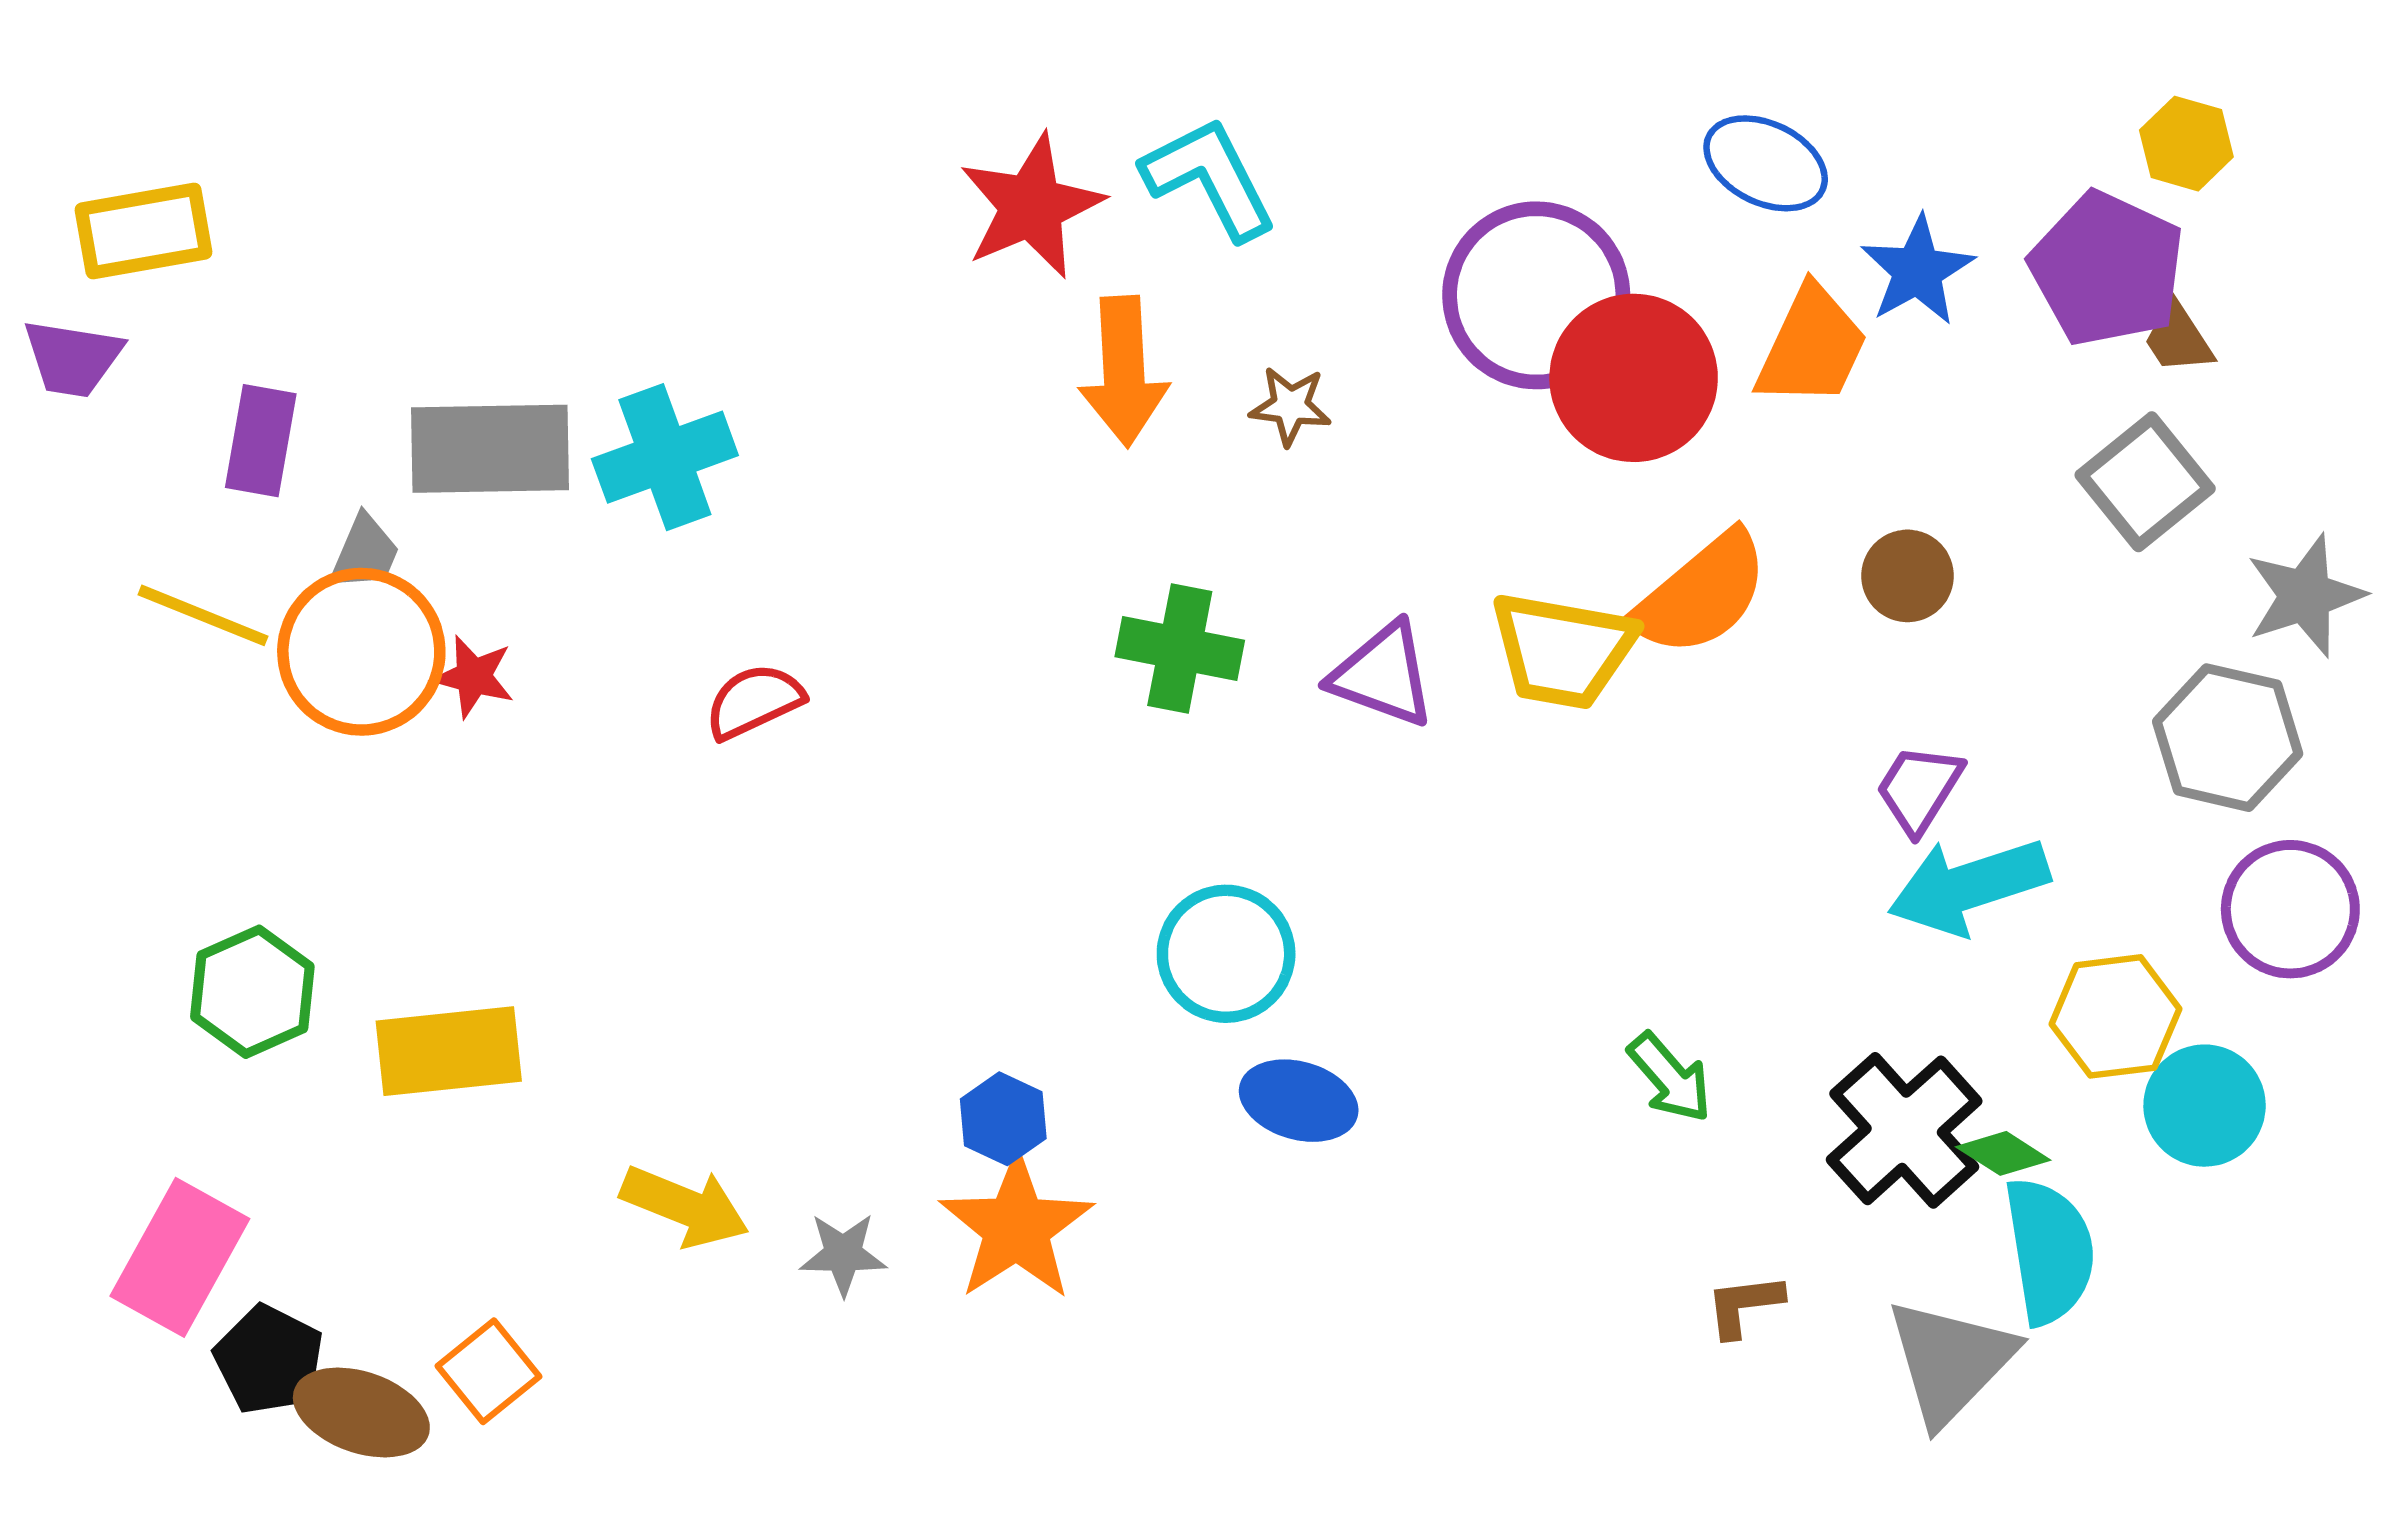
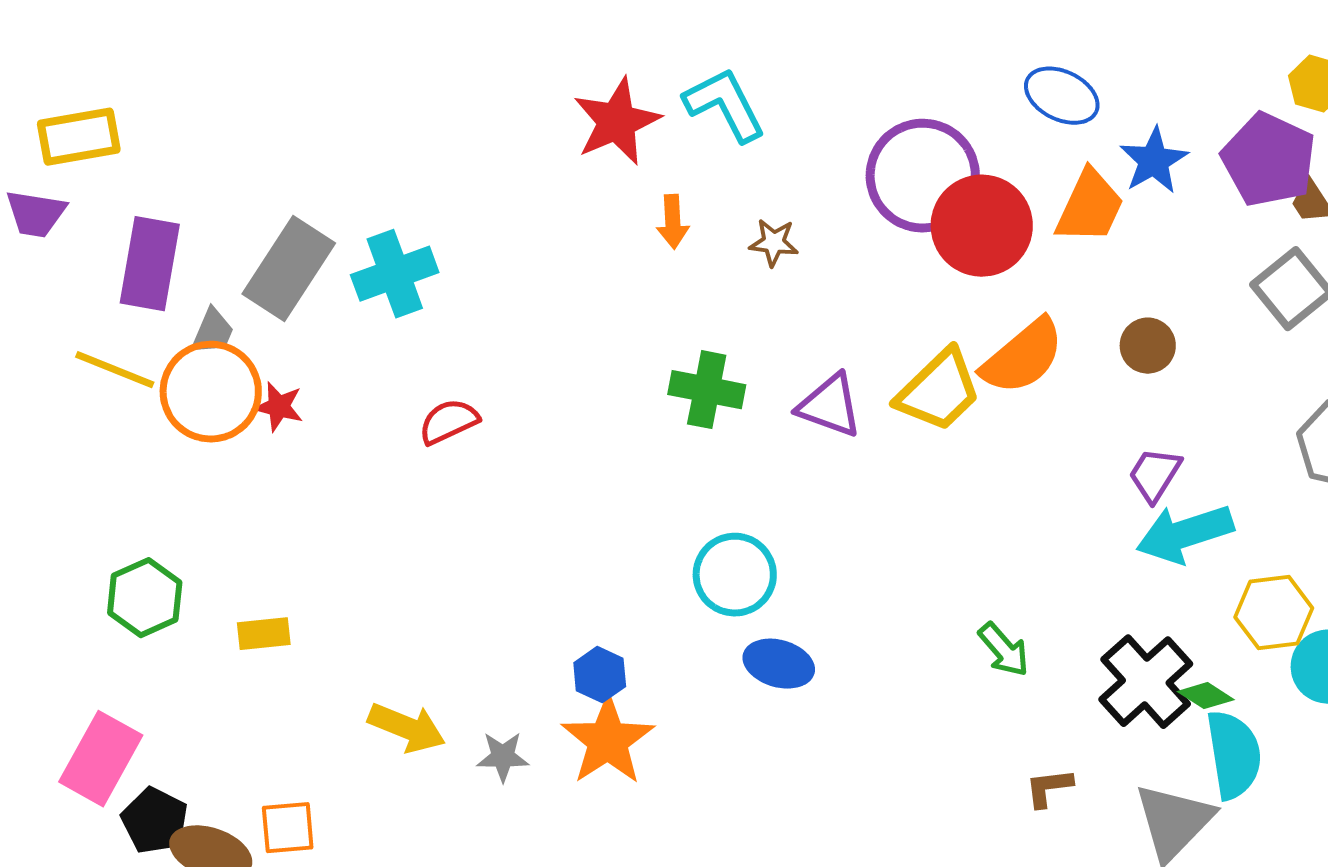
orange arrow: (1124, 371) -> (673, 222), size x0.6
purple rectangle: (261, 441) -> (150, 264), size x1.4
gray rectangle: (490, 449) -> (289, 269), turned -56
yellow trapezoid: (1563, 650) -> (939, 391), turned -54
yellow rectangle: (449, 1051) -> (264, 634), size x0.6
orange square: (488, 1371) -> (288, 828), turned 34

